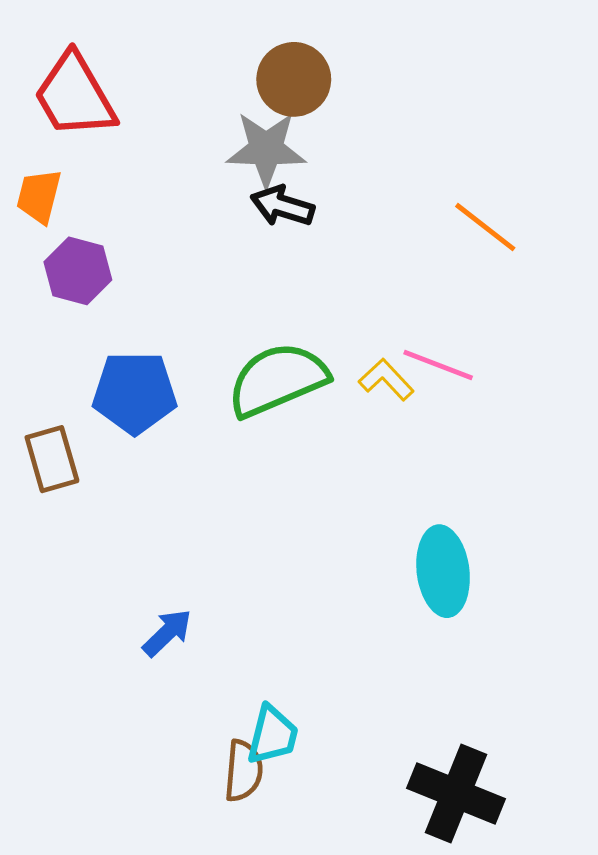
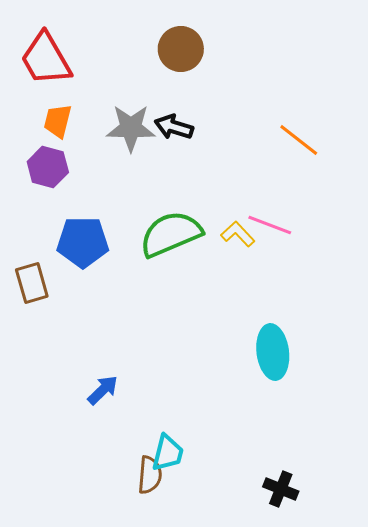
gray star: (266, 149) -> (131, 128), moved
orange trapezoid: (39, 196) -> (58, 121), moved
black cross: (456, 793) -> (281, 489), size x0.6

